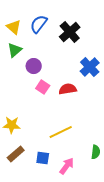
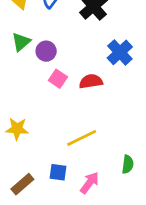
green triangle: (15, 50) -> (21, 42), moved
brown rectangle: (16, 154) -> (22, 184), moved

